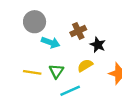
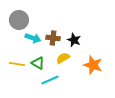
brown cross: (78, 31) -> (53, 38), moved, turned 32
green triangle: (56, 71) -> (38, 63), turned -32

